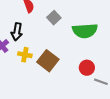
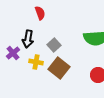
gray square: (54, 18) -> (54, 45), moved

